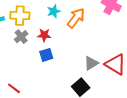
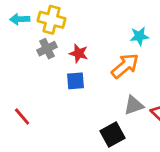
cyan star: (54, 11) -> (139, 36), moved
orange arrow: (76, 18) -> (125, 66), moved

